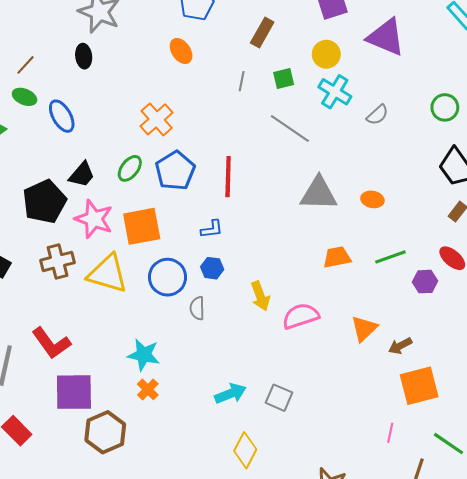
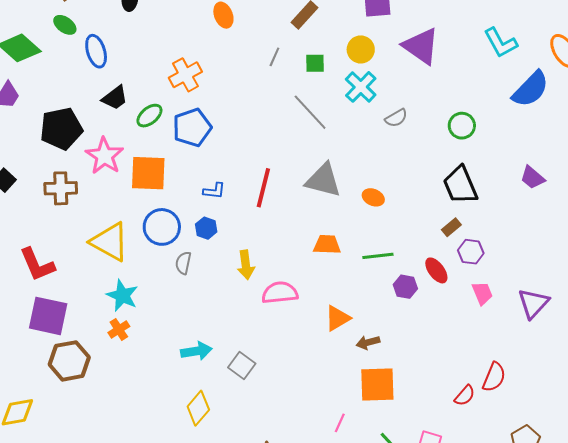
black trapezoid: (82, 175) -> (115, 98), moved
red line: (228, 177) -> (263, 188), moved
yellow triangle: (108, 274) -> (110, 242), moved

